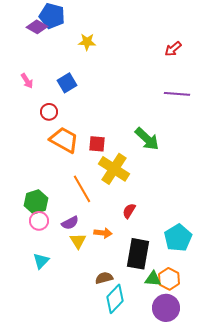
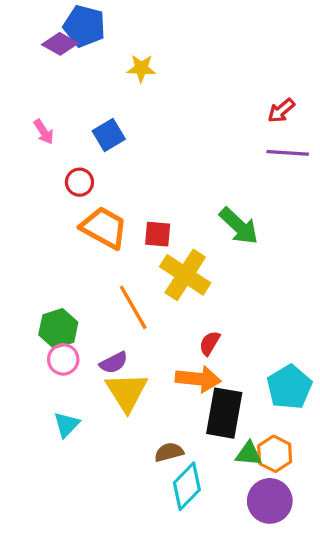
red arrow: (173, 49) -> (281, 111), moved
orange arrow: (103, 233) -> (198, 379), moved, size x1.5
yellow triangle: (78, 241) -> (127, 392), size x1.6

